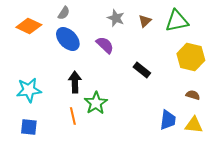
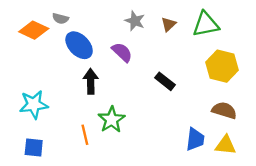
gray semicircle: (64, 13) -> (60, 19), moved, turned 72
black arrow: (75, 82) -> (91, 81), moved
brown semicircle: (193, 95) -> (224, 110), size x1.5

